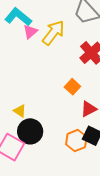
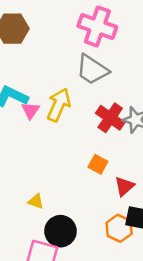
yellow triangle: (20, 111) -> (36, 201), moved

